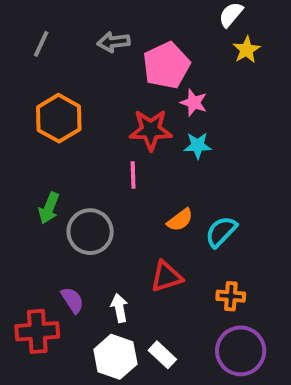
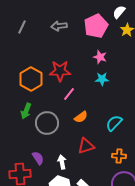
pink pentagon: (166, 65) -> (96, 26), moved
orange hexagon: (59, 118) -> (31, 79), moved
red star: (151, 130) -> (60, 71), moved
pink line: (133, 175) -> (69, 94), turned 40
orange semicircle: (180, 220) -> (81, 117), moved

